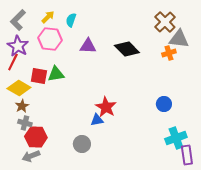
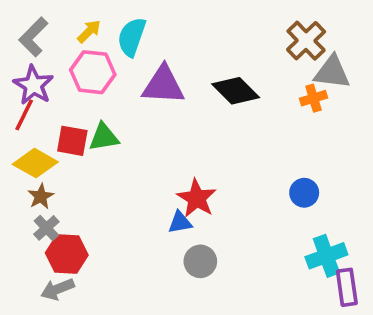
cyan semicircle: (71, 20) -> (132, 37), size x1.5
purple triangle: (88, 46) -> (163, 85), size x1.4
gray cross: (25, 123) -> (46, 228), turned 32
gray circle: (82, 144) -> (200, 261), moved

